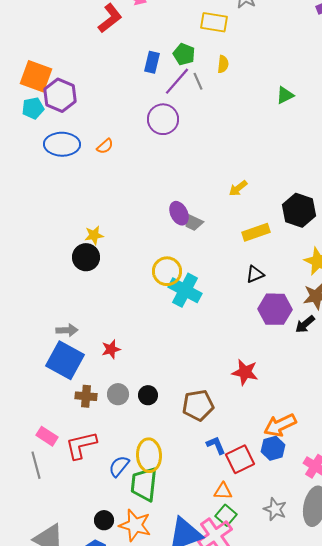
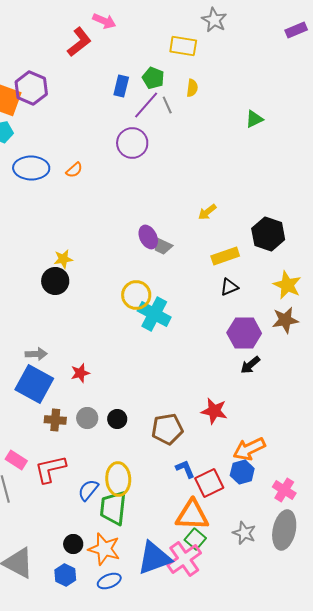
purple hexagon: (60, 95) -> (31, 88), moved
black triangle: (255, 274) -> (229, 287), moved
black arrow: (305, 324) -> (250, 365), moved
red star: (245, 372) -> (214, 411), moved
orange triangle: (223, 491) -> (192, 515), size x1.8

